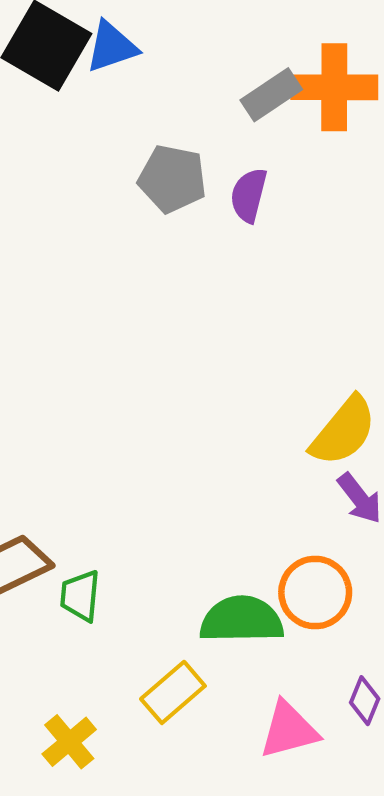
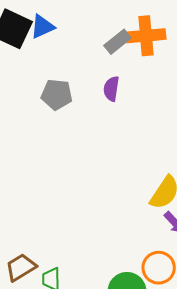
gray pentagon: (172, 179) -> (57, 95), moved

